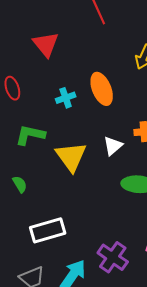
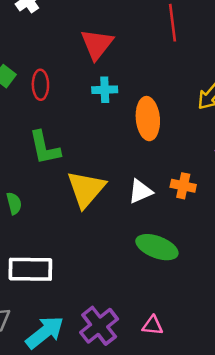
cyan cross: (66, 98) -> (105, 90), moved
green L-shape: (30, 135) -> (45, 148), turned -132

